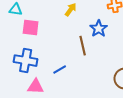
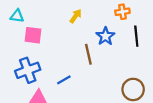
blue cross: (26, 61) -> (28, 70), turned -30

